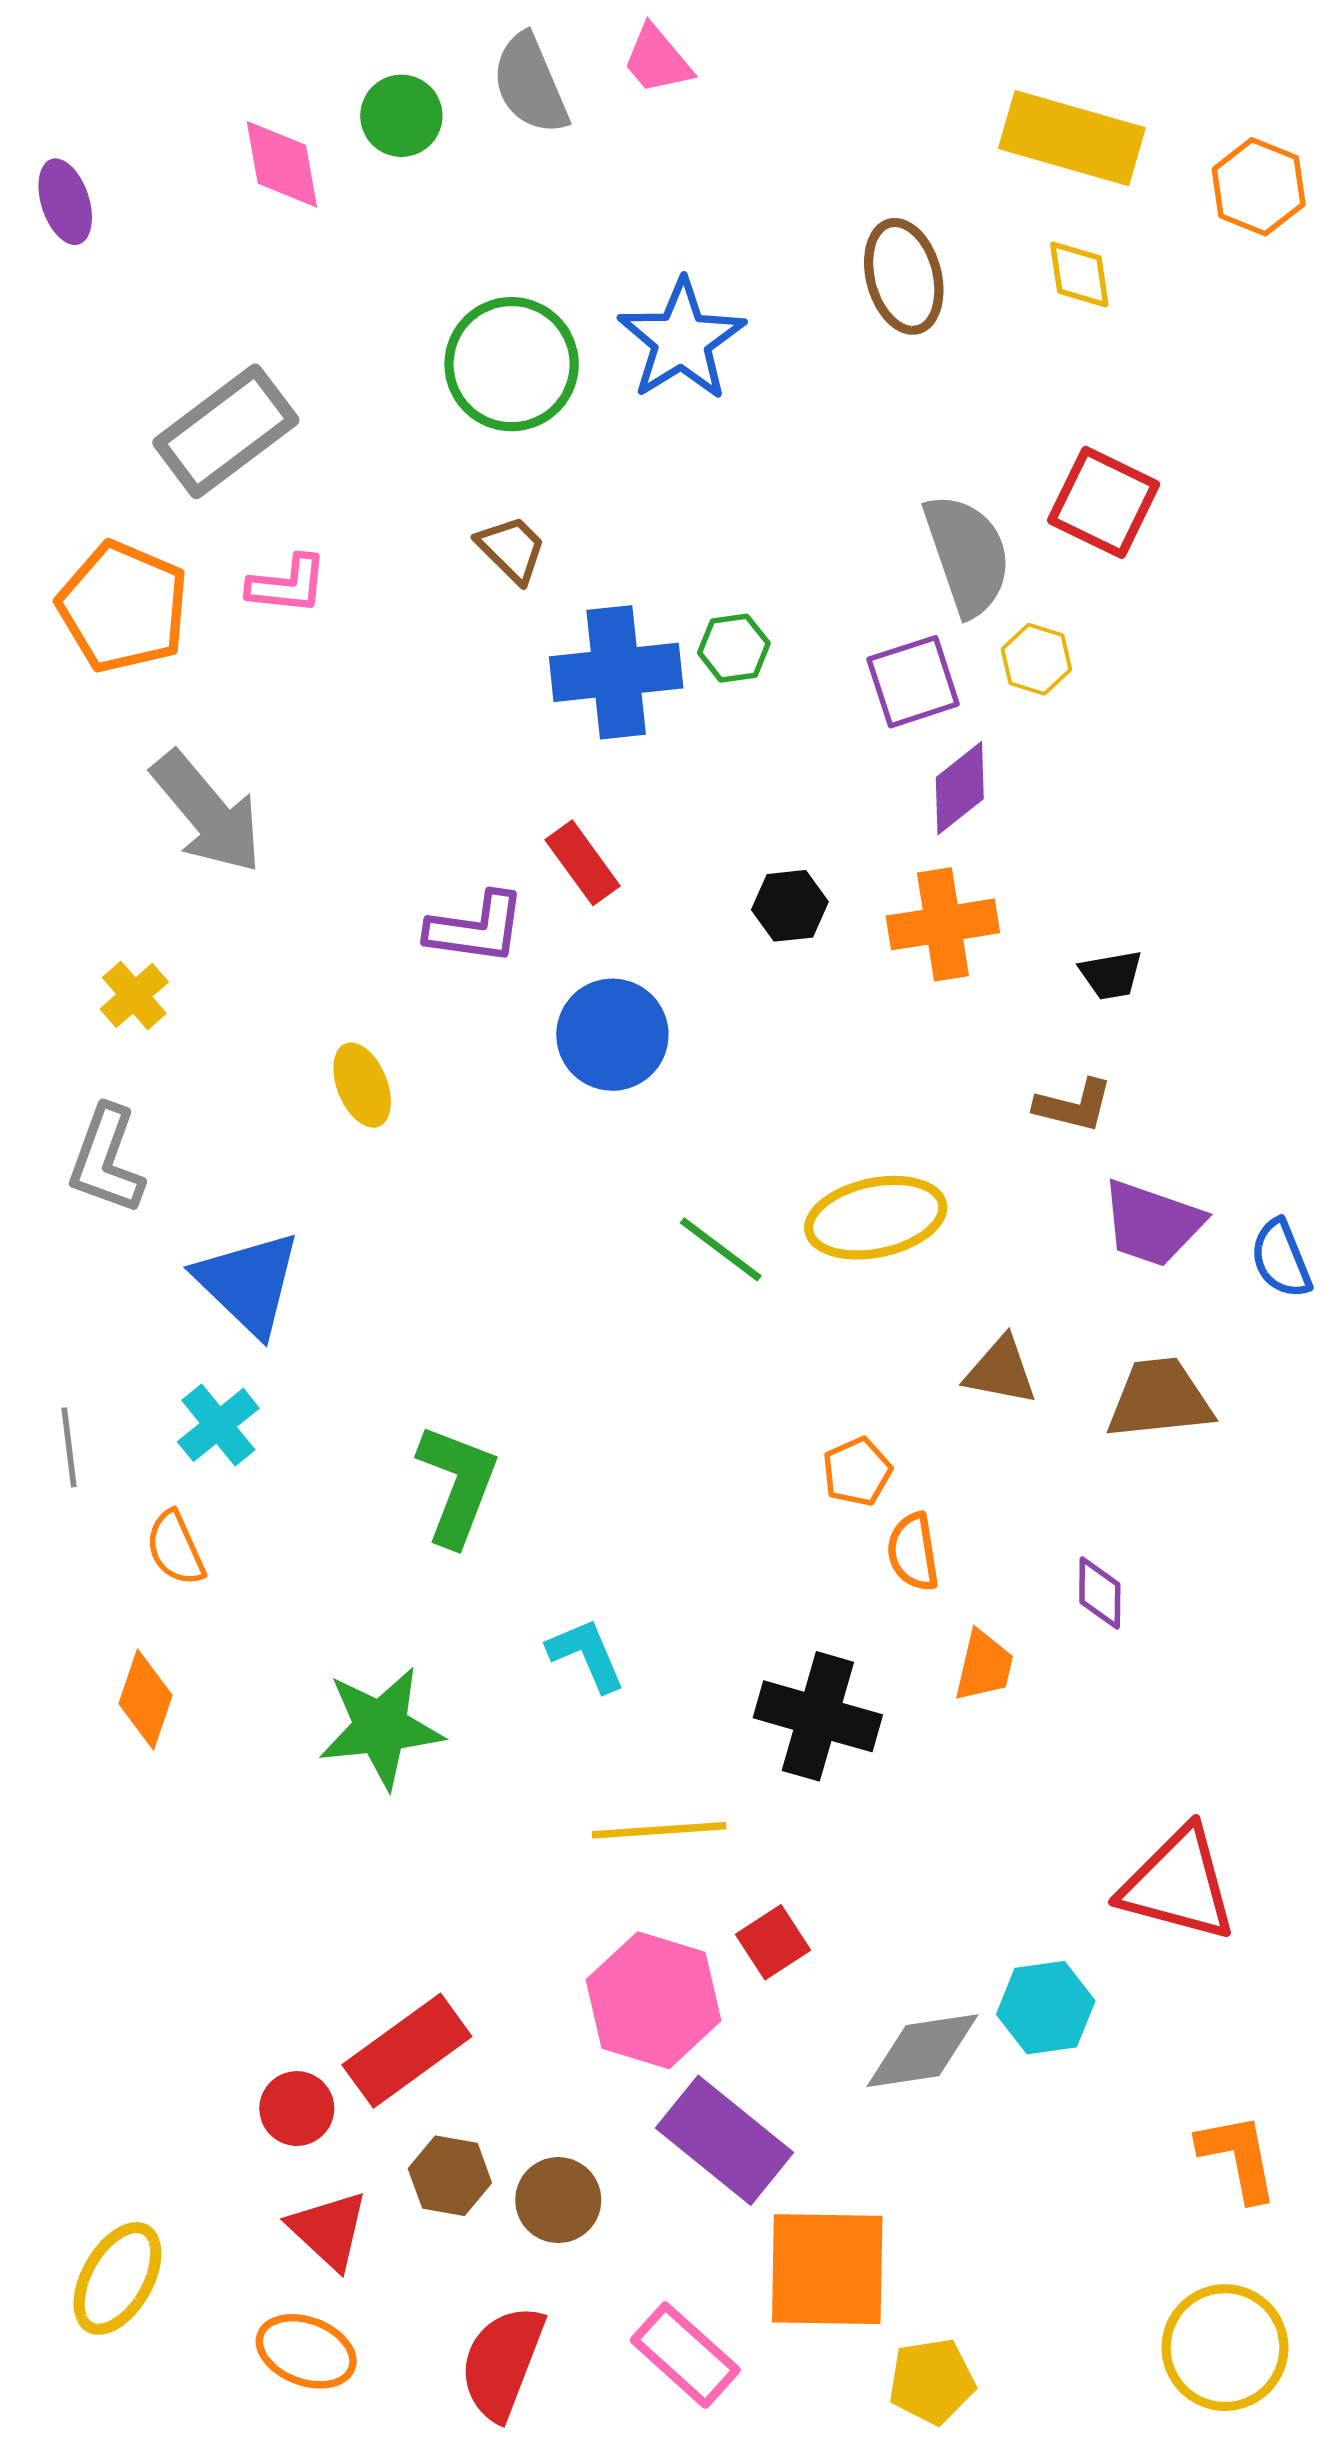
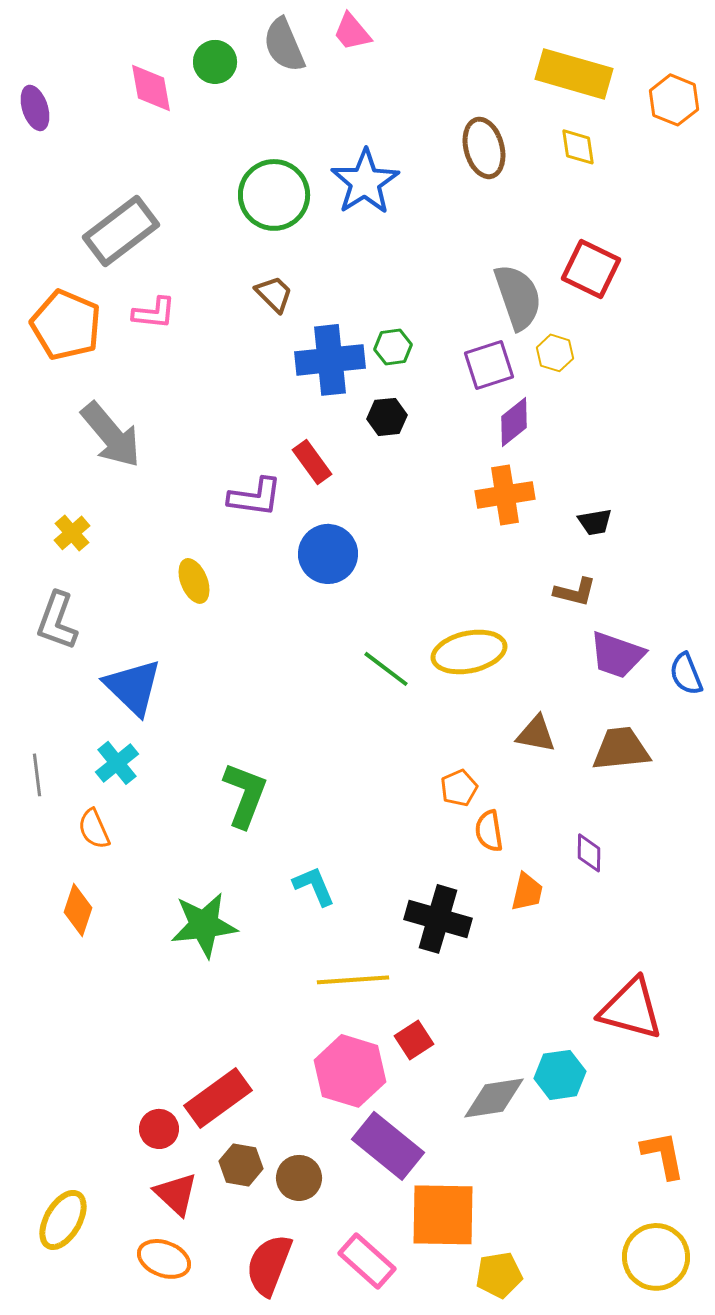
black hexagon: (790, 906) -> (387, 417), moved

